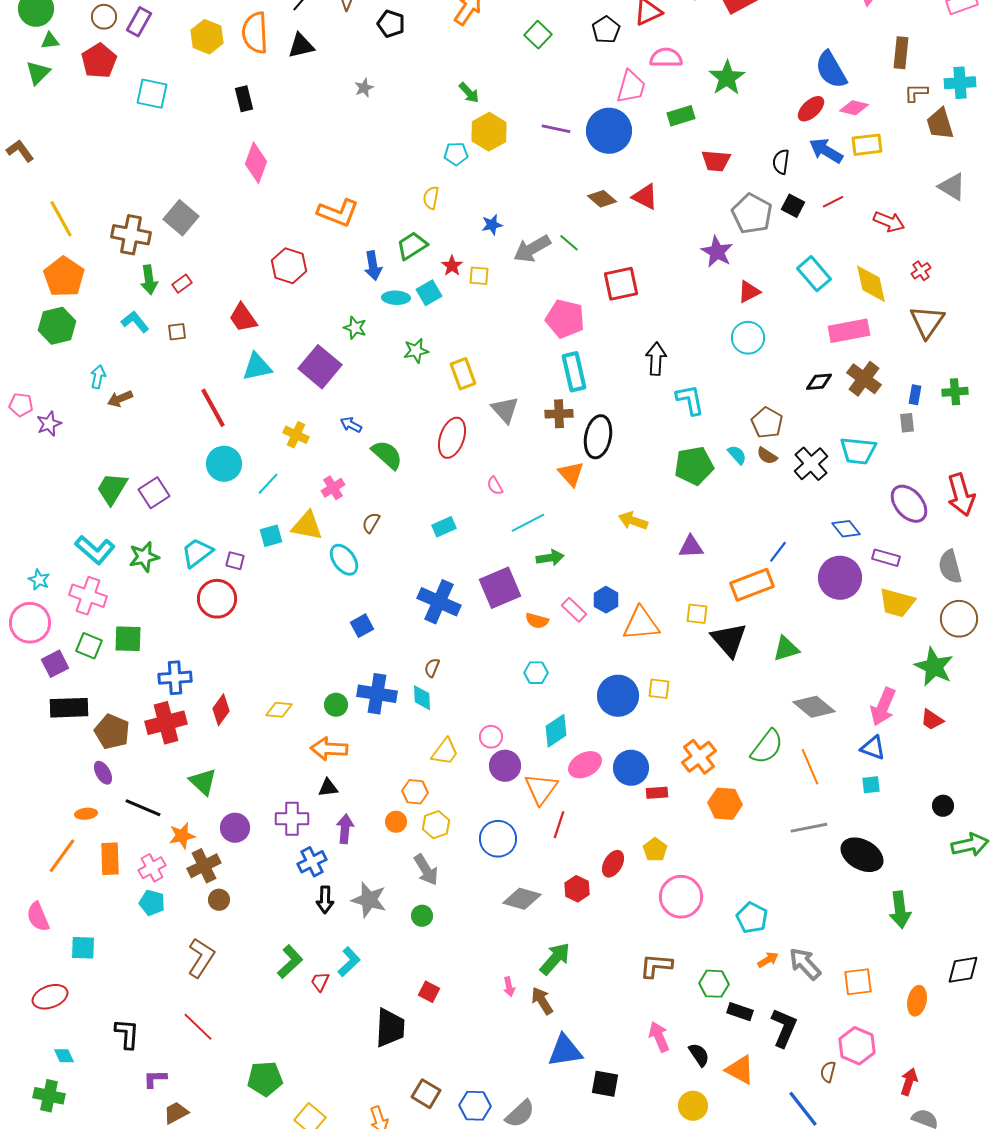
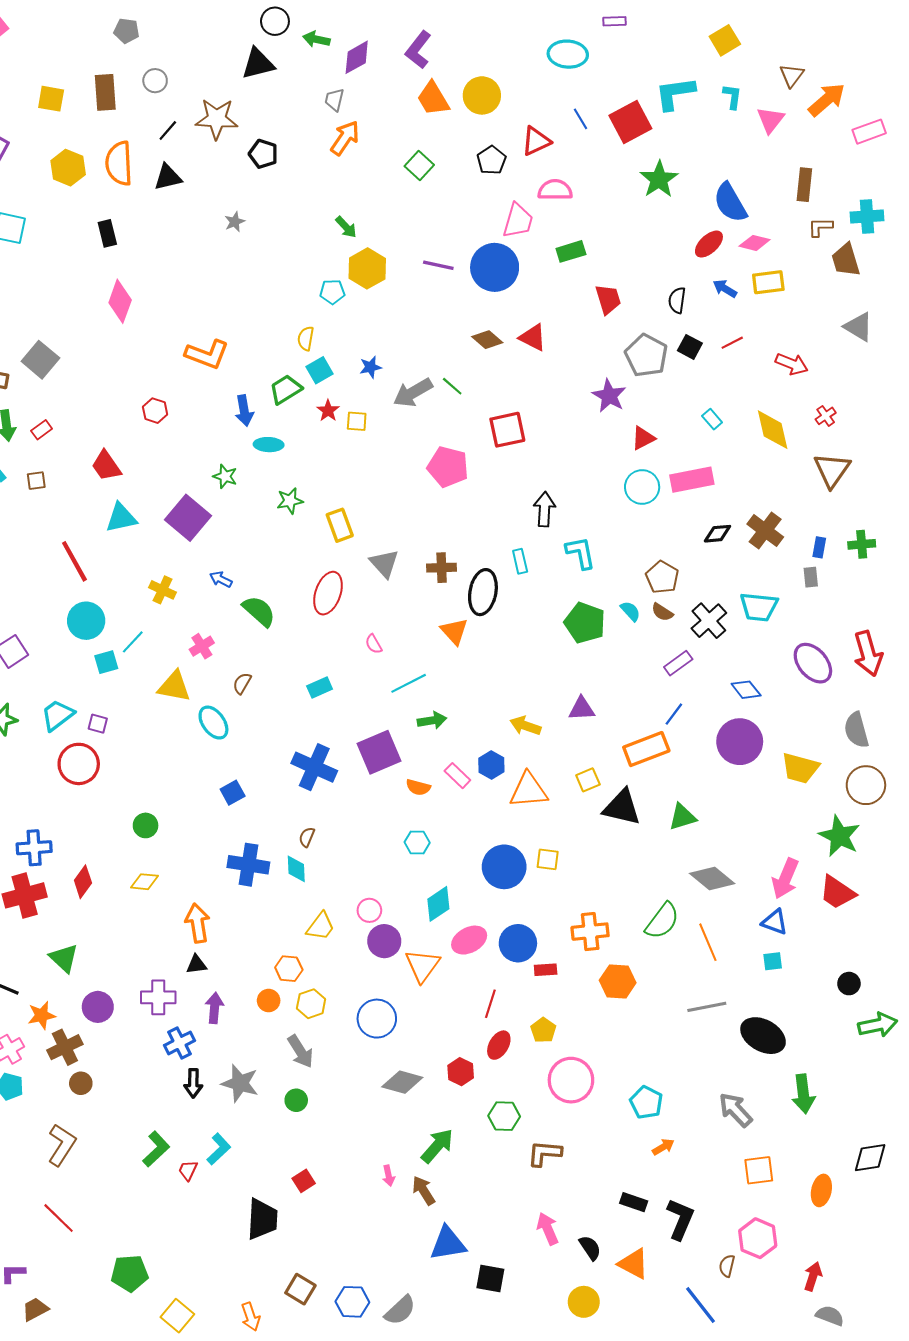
green star: (727, 78) -> (659, 179), moved
blue arrow: (826, 151) -> (725, 289), size x0.7
red trapezoid: (716, 161) -> (608, 299), turned -112
red hexagon: (289, 266) -> (155, 411), size x0.7
cyan rectangle: (814, 274) -> (712, 419), size x0.6
cyan square: (429, 293) -> (320, 370), moved
pink rectangle: (849, 331) -> (692, 480), moved
cyan rectangle: (574, 372) -> (520, 561), moved, size x0.6
green pentagon: (694, 466) -> (585, 623), turned 30
yellow arrow: (633, 521) -> (525, 726), moved
cyan square: (271, 536) -> (106, 662), moved
purple rectangle: (886, 558) -> (678, 663), moved, turned -52
yellow square: (697, 614) -> (588, 780), turned -30
black triangle: (729, 640) -> (622, 807), turned -36
green circle: (336, 705) -> (146, 825), moved
red trapezoid: (932, 720) -> (837, 892), size x1.5
orange arrow: (329, 749) -> (198, 923), turned 78
orange cross: (699, 757) -> (590, 932), turned 32
red line: (559, 825) -> (490, 1004), moved
gray arrow: (805, 964) -> (735, 1110), moved
green hexagon: (714, 984) -> (504, 1116), moved
red square: (429, 992) -> (304, 1181), turned 30

